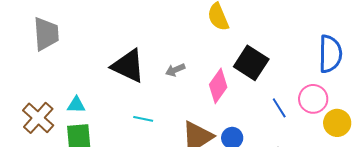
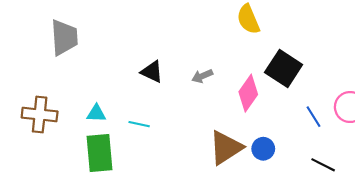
black triangle: (128, 66) -> (152, 72), size x0.6
brown cross: (38, 118) -> (40, 115), moved, turned -36
cyan line: (143, 119) -> (139, 124), moved

